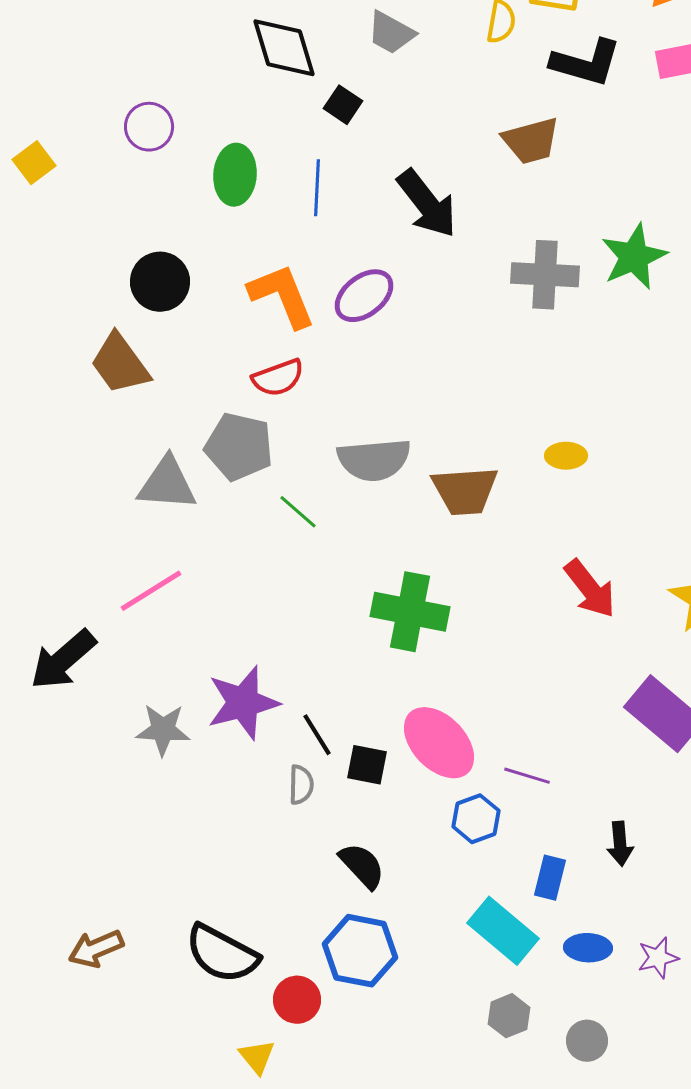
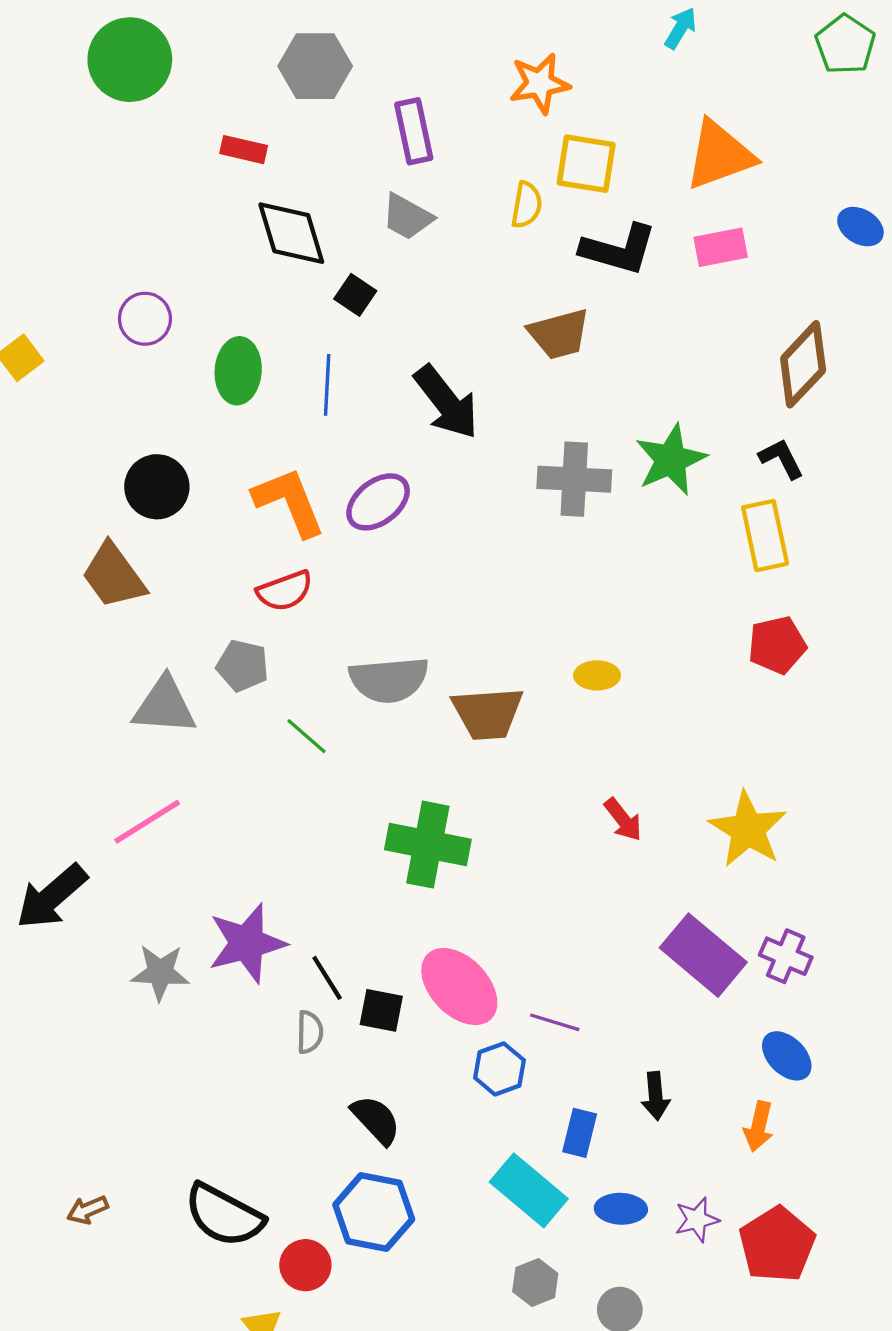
gray pentagon: (239, 447) -> (243, 666), size x0.7
red arrow: (590, 589) -> (623, 820), size x0.7
brown arrow: (96, 949) -> (87, 1210), size x0.7

